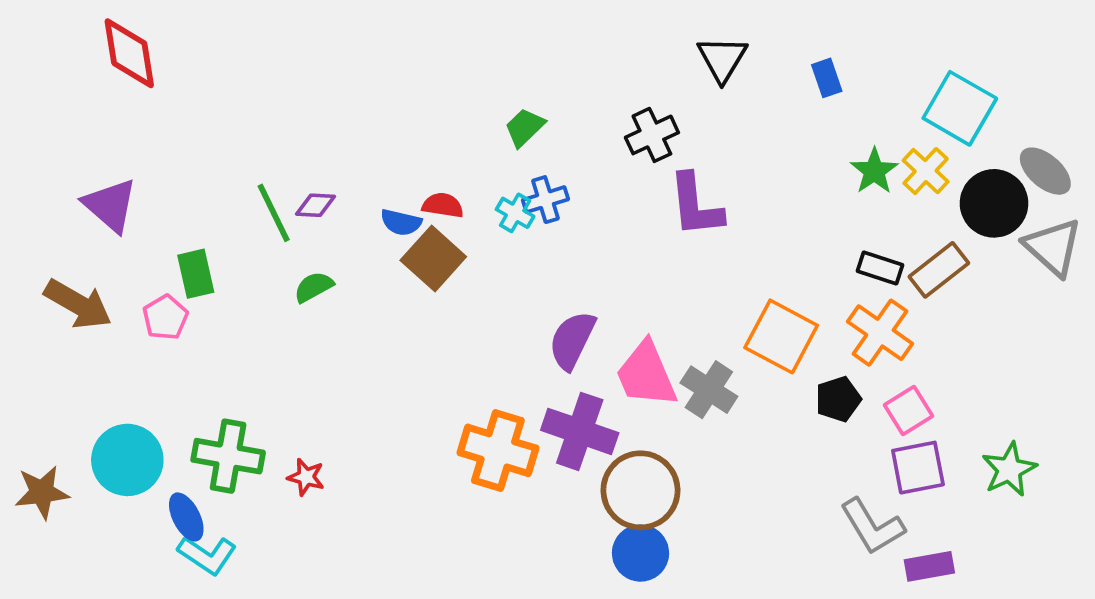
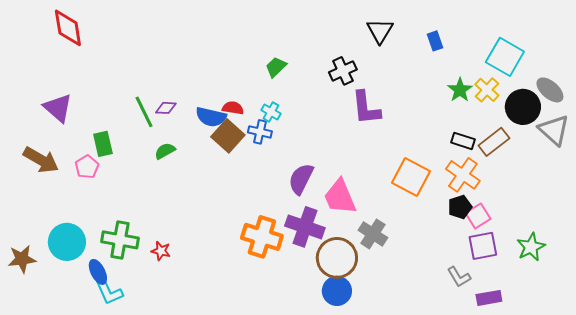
blue cross: (545, 200) -> (260, 132), moved, turned 30
blue semicircle: (401, 222) -> (211, 117), size x1.4
gray cross: (709, 390) -> (373, 234), moved
black pentagon: (838, 399) -> (460, 207), moved
gray L-shape: (872, 526) -> (459, 277), size x0.7
cyan L-shape: (207, 555) -> (109, 292), turned 32

